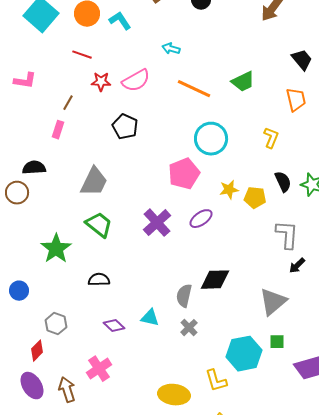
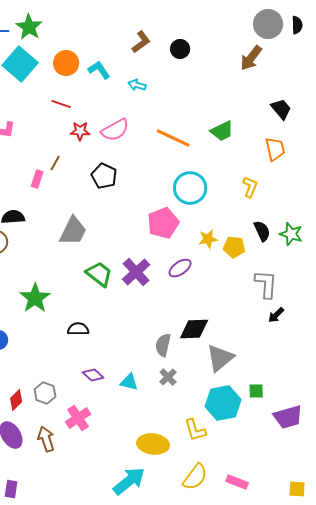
cyan arrow: (171, 49) -> (137, 85), moved
brown line: (68, 103) -> (55, 163), moved
green trapezoid: (99, 225) -> (99, 274), moved
gray triangle: (273, 302) -> (220, 358), moved
cyan triangle: (150, 318) -> (129, 382), moved
gray hexagon: (56, 324) -> (45, 393), moved

